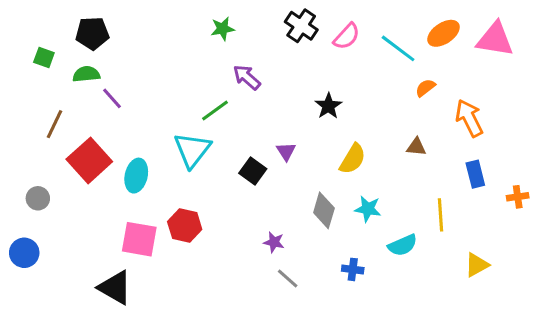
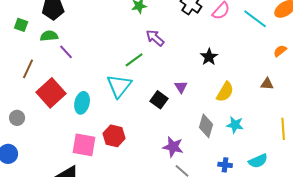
orange semicircle: (425, 88) -> (280, 51), moved
purple star: (274, 242) -> (173, 147), size x1.5
cyan semicircle: (403, 245) -> (258, 161), moved

